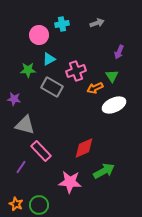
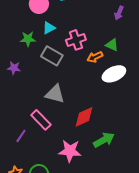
purple arrow: (119, 52) -> (119, 13), moved
green triangle: (112, 76) -> (112, 45), turned -32
gray triangle: (25, 125) -> (55, 94), moved

